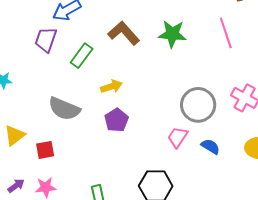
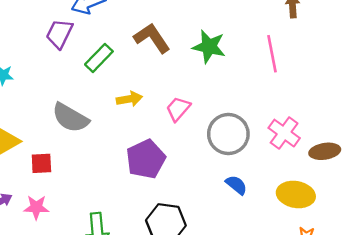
purple pentagon: (116, 120) -> (146, 159), moved, size x1.4
pink trapezoid: (178, 137) -> (178, 109), moved

